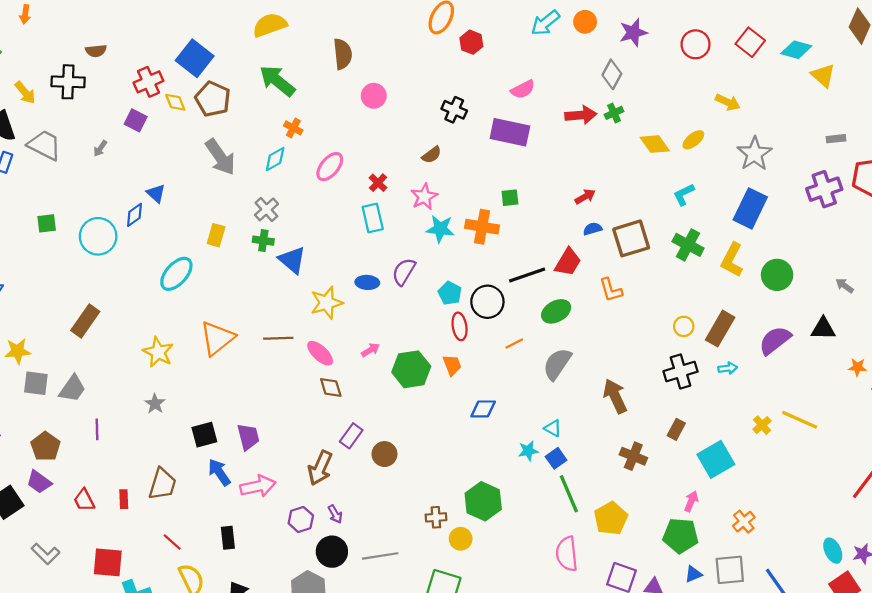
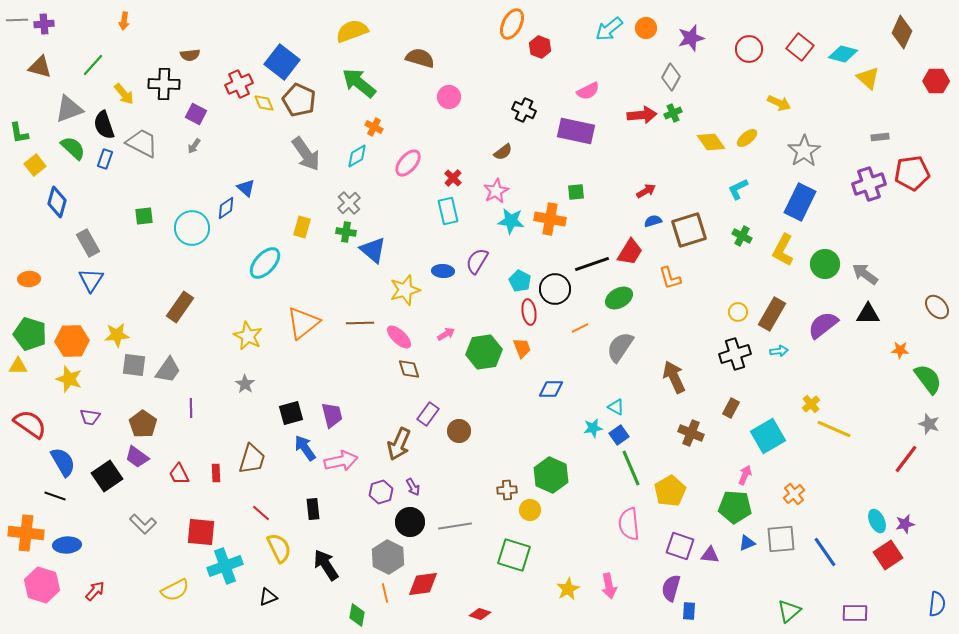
brown semicircle: (343, 54) -> (420, 58), turned -68
purple square: (136, 120) -> (196, 114), moved
green cross: (688, 245) -> (742, 236), size x0.7
gray arrow: (845, 286) -> (865, 274), moved, size x1.5
yellow line: (800, 420) -> (834, 429), moved

